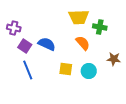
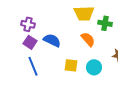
purple cross: (14, 28) -> (28, 24), moved

